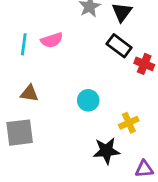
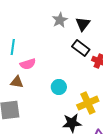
pink semicircle: (52, 40) -> (28, 64), moved
yellow cross: (129, 123) -> (88, 103), size x1.5

